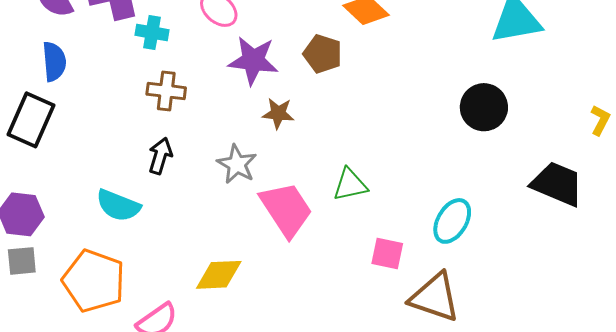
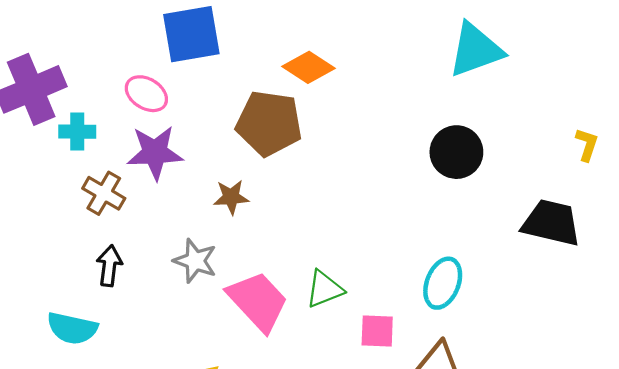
brown pentagon: (323, 54) -> (269, 123), size x1.5
purple star: (253, 60) -> (155, 153), moved
brown cross: (166, 91) -> (104, 193), turned 33
green triangle: (350, 185) -> (325, 289), moved

